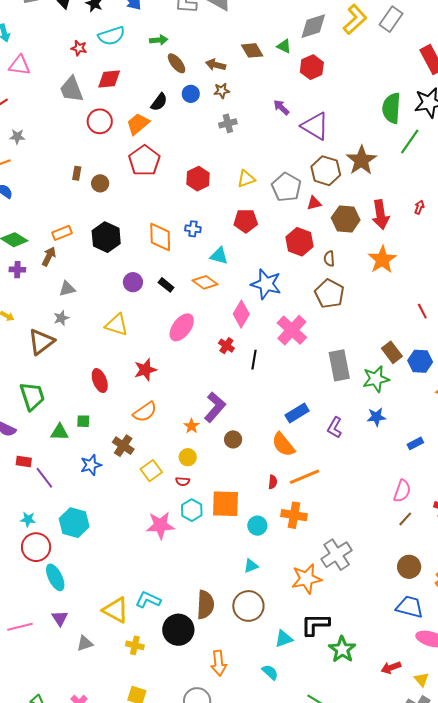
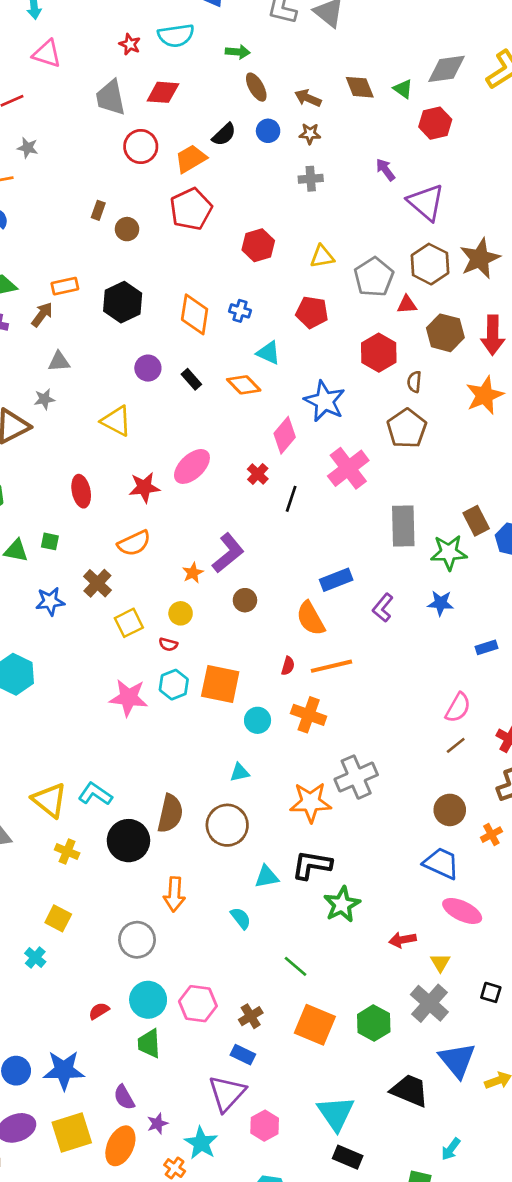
pink ellipse: (182, 327) -> (192, 466), moved

